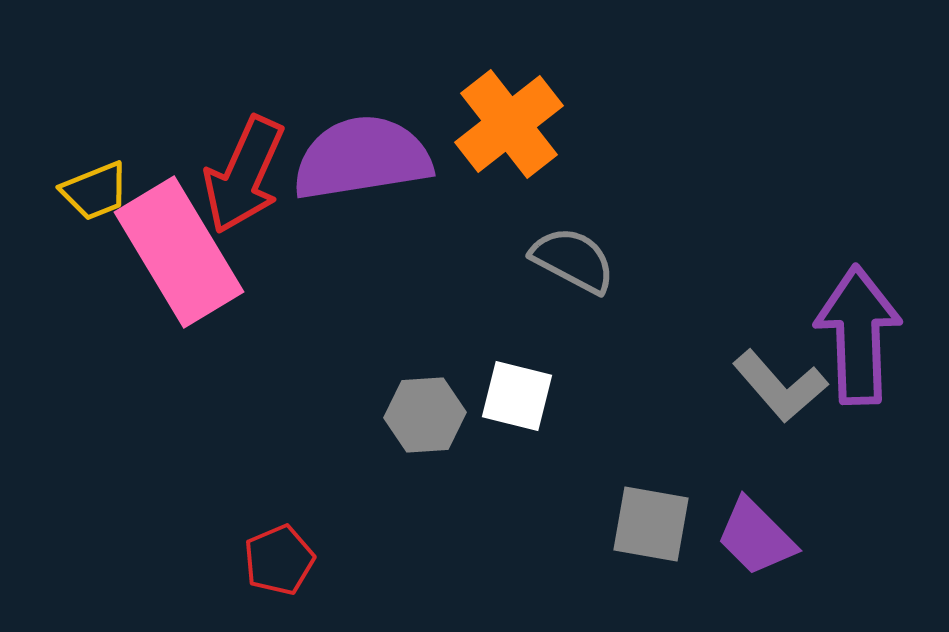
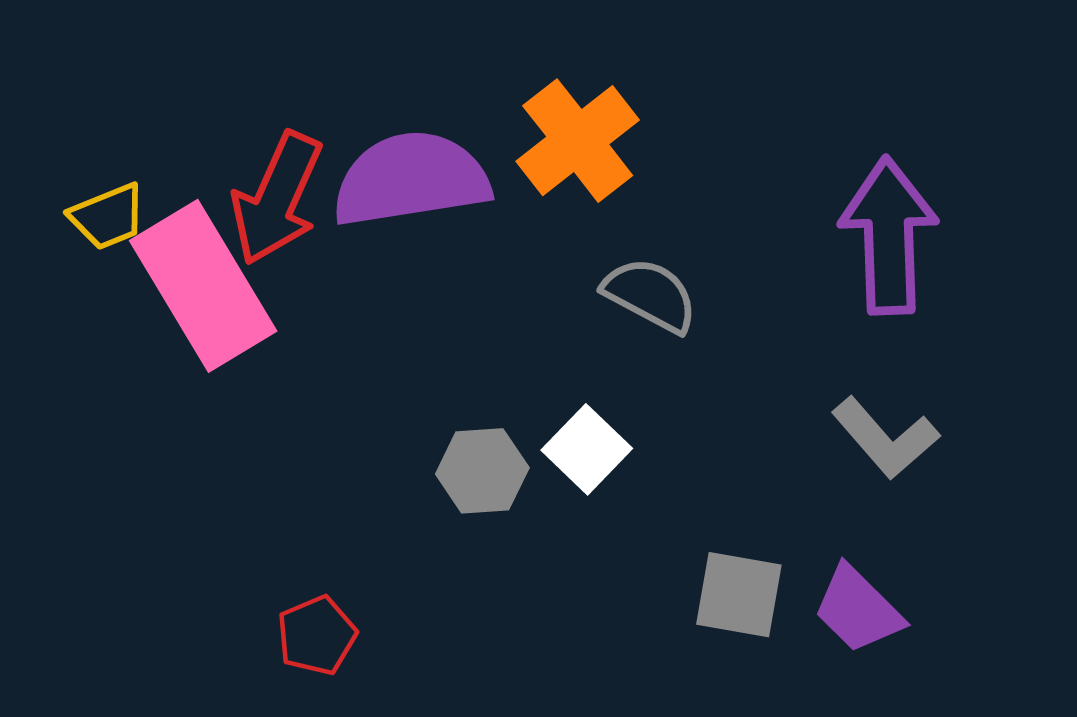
purple arrow: (858, 335) -> (889, 236), moved
white square: (517, 396) -> (587, 449), turned 30

